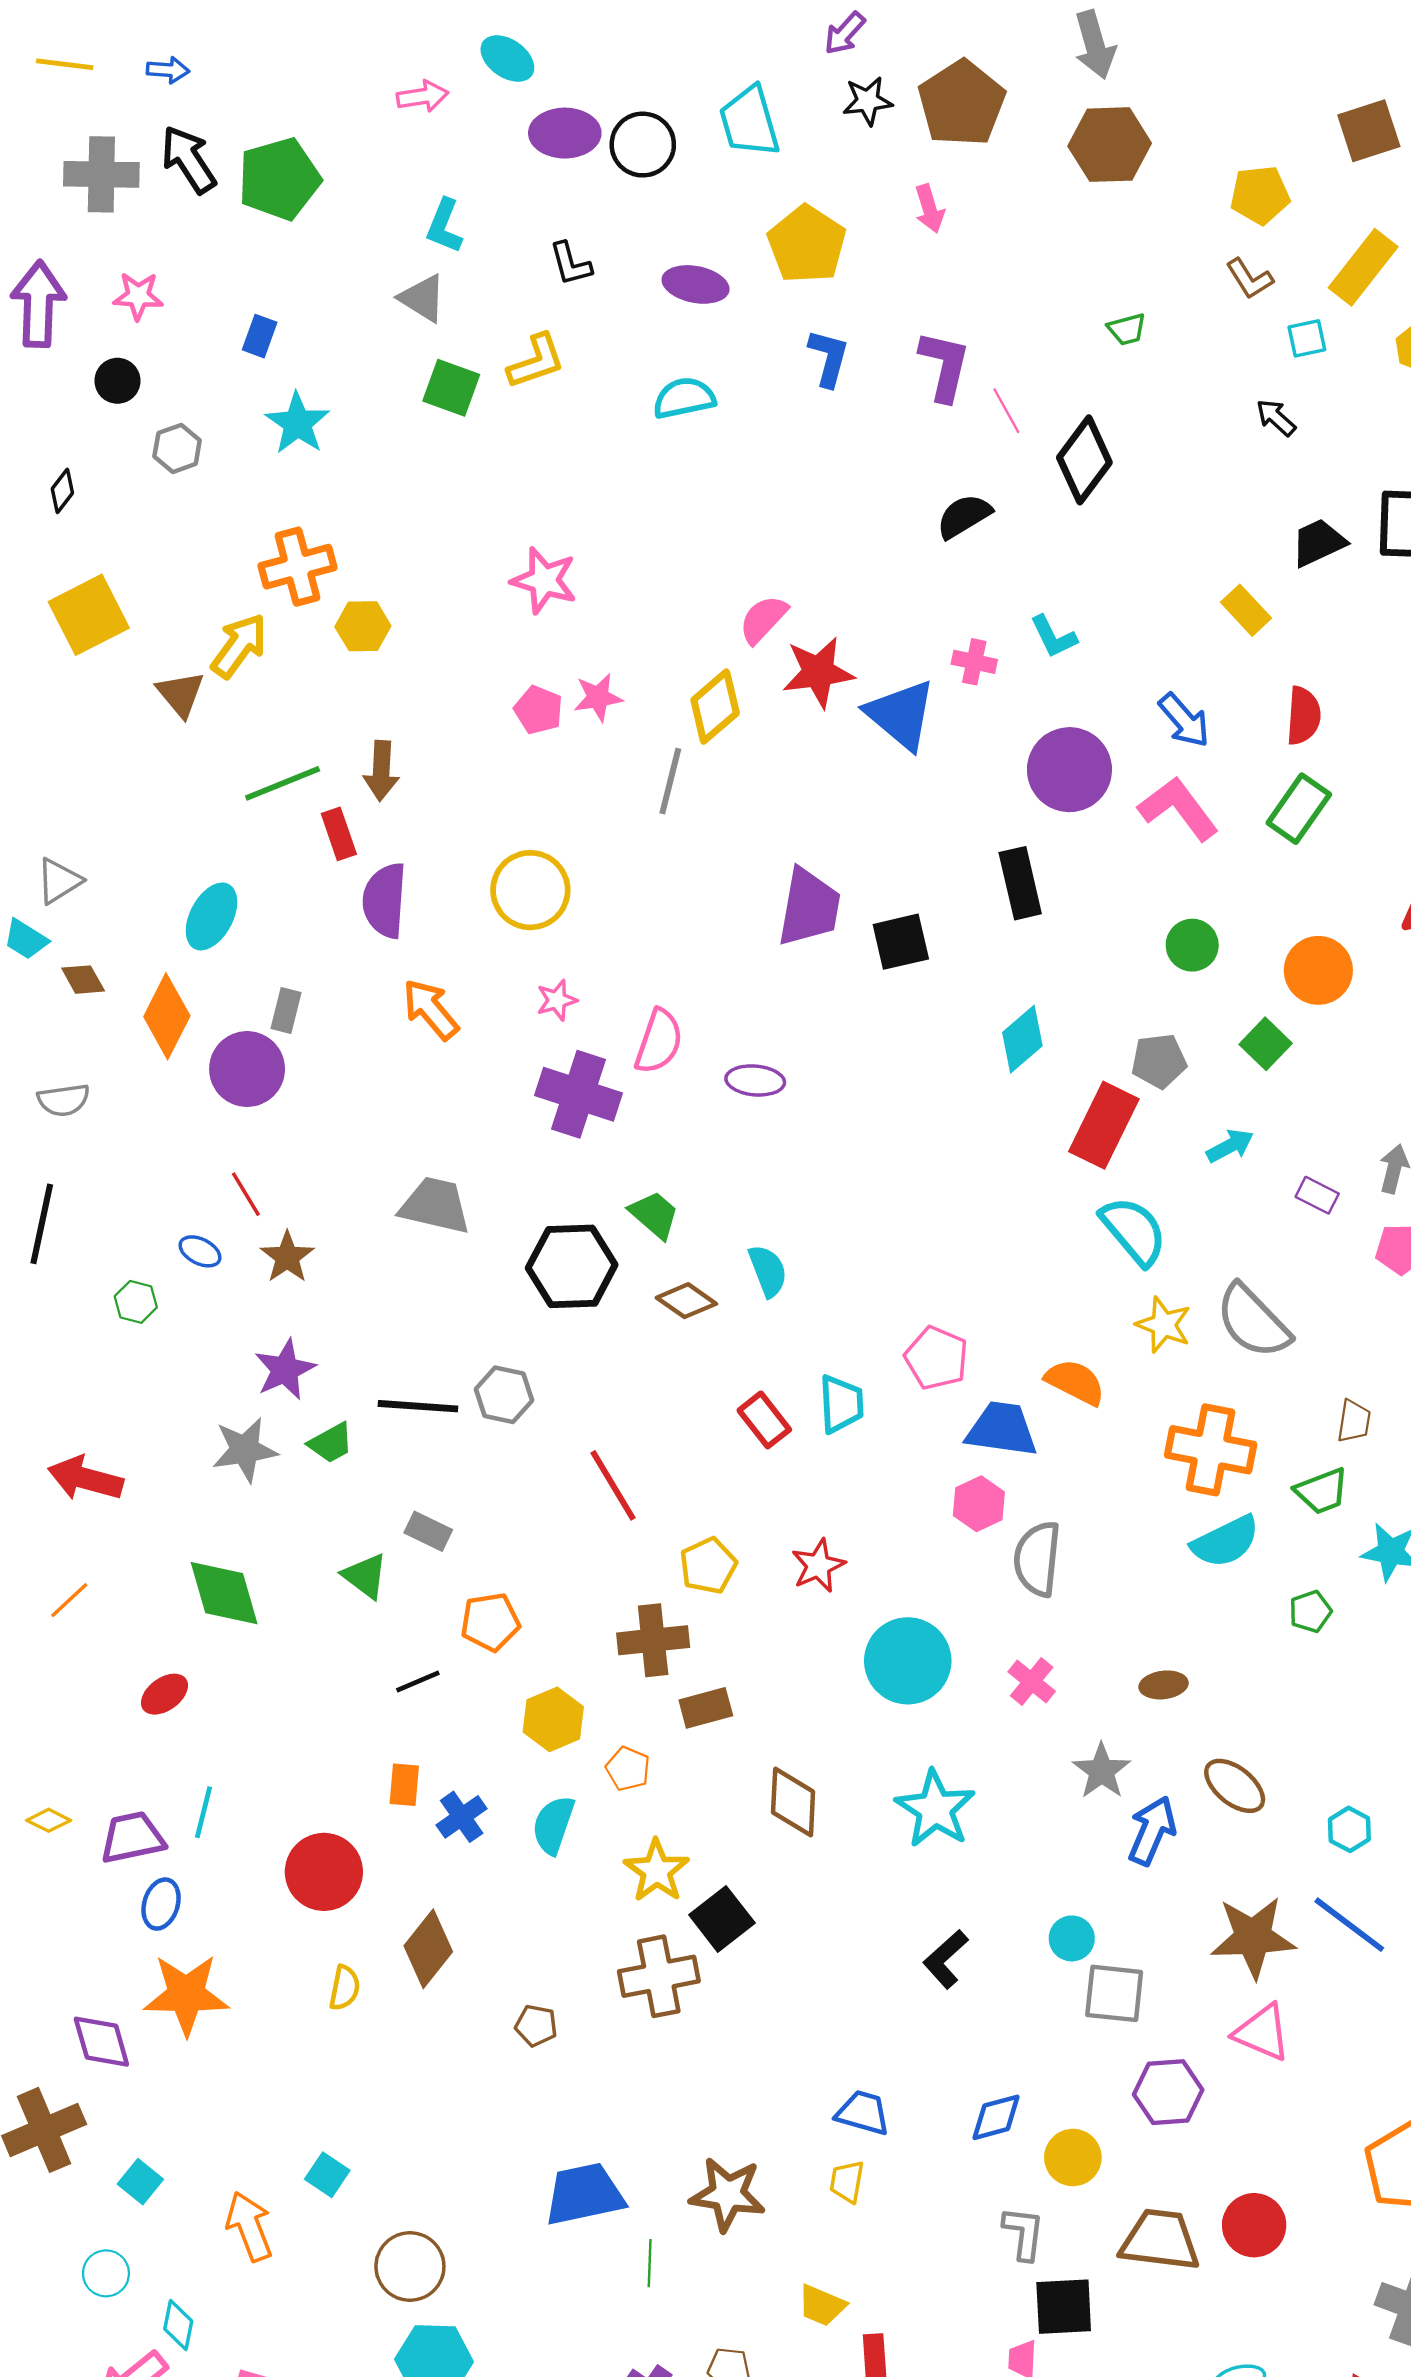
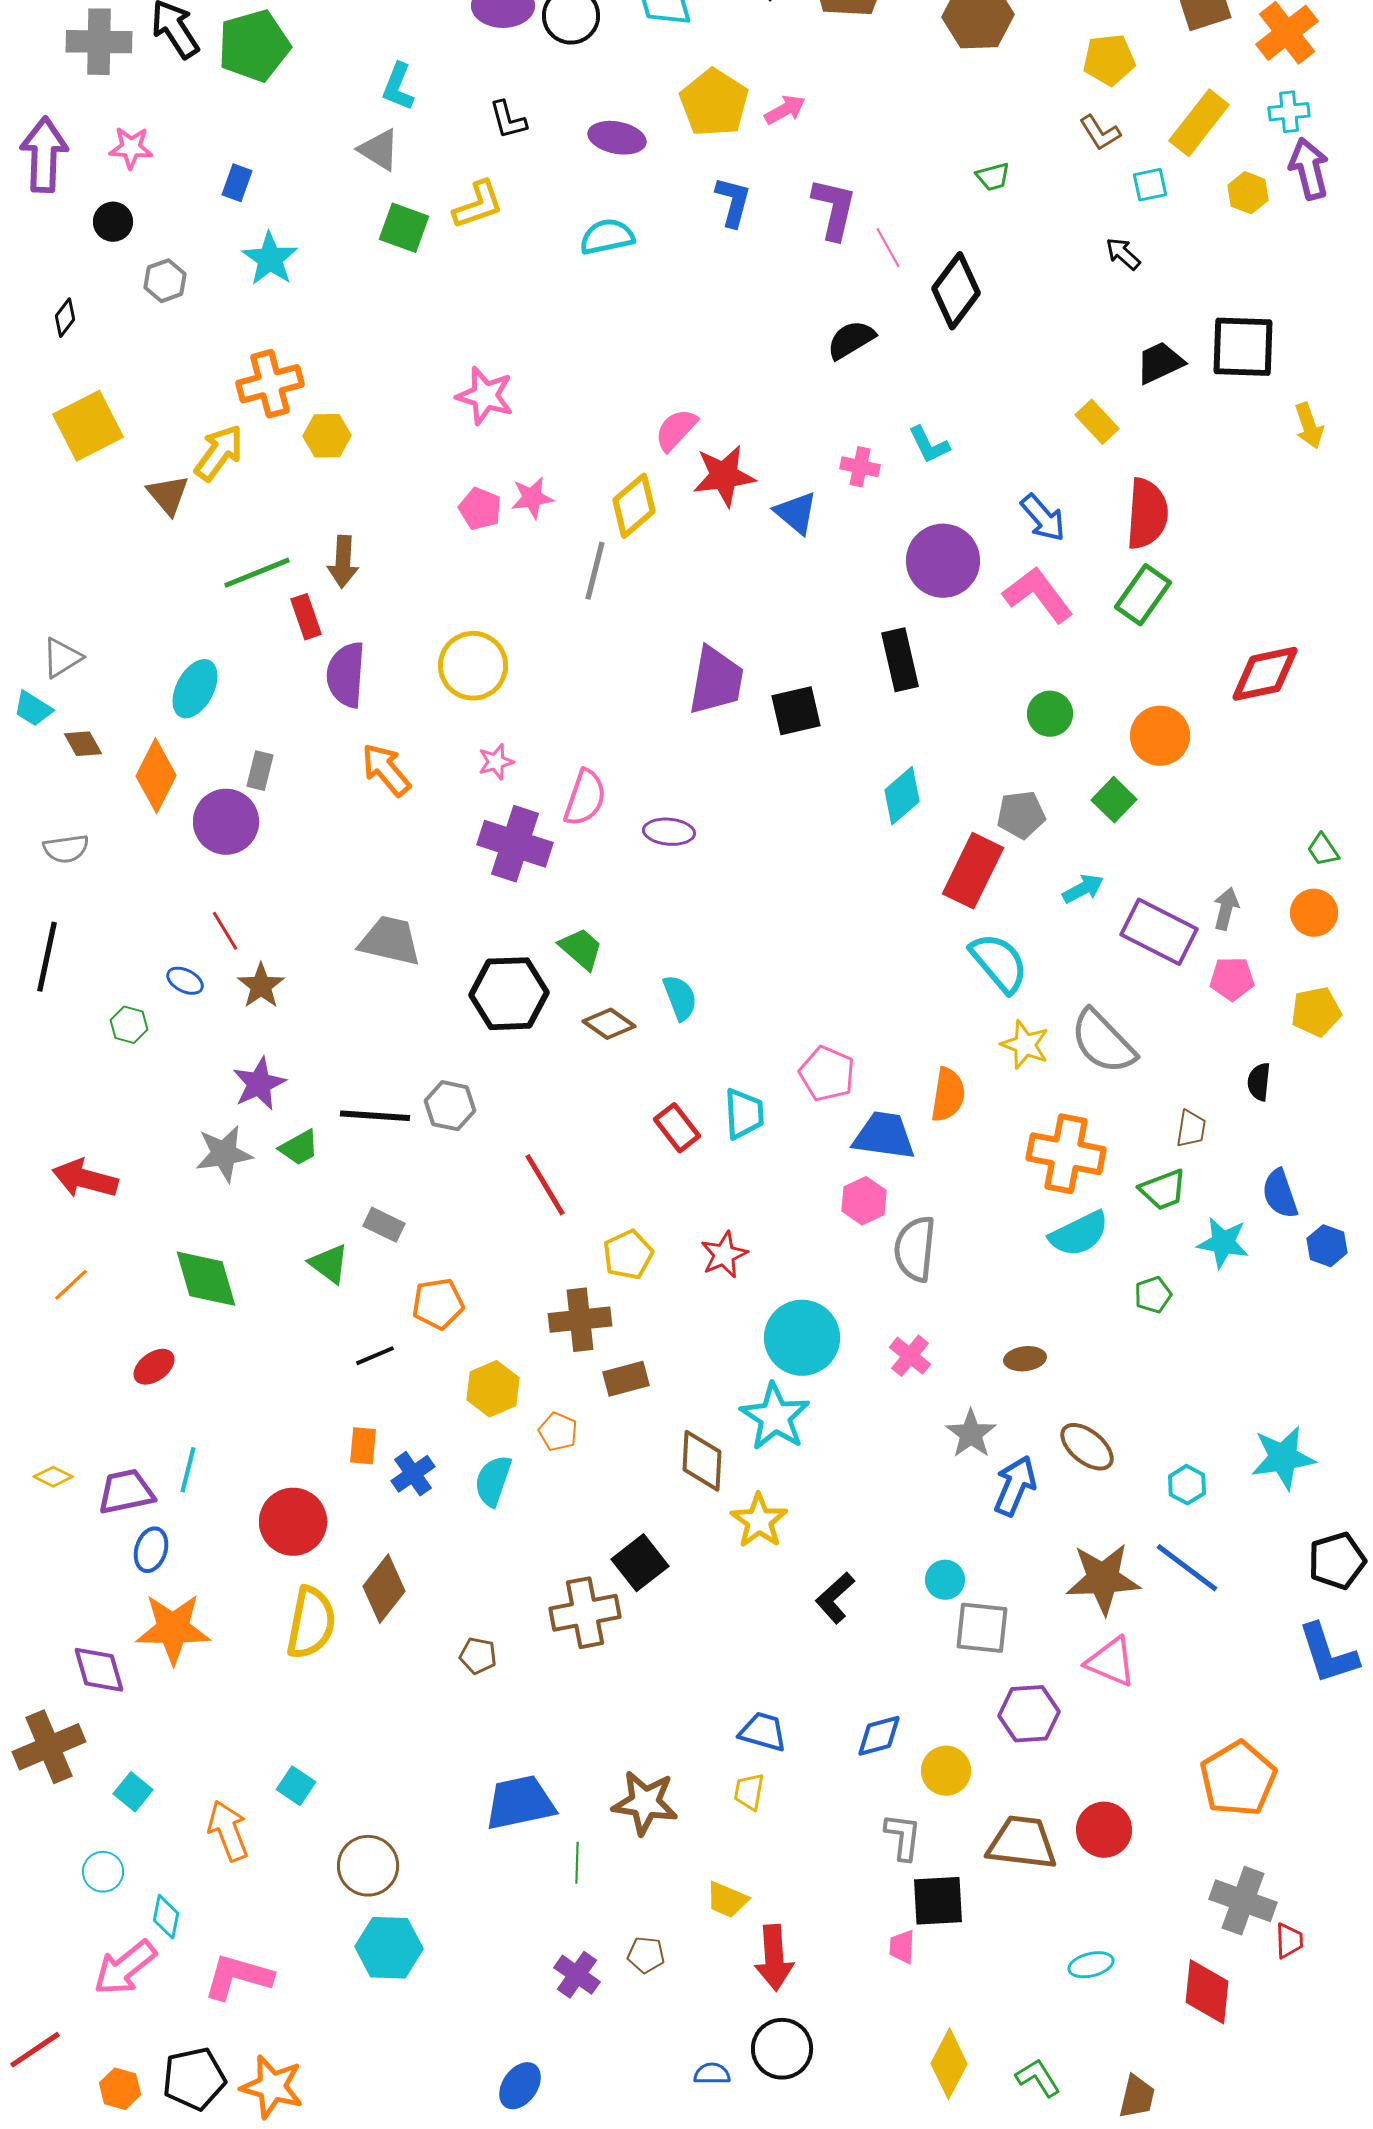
pink arrow: (930, 209) -> (785, 110), moved, turned -102
blue triangle: (901, 715) -> (796, 513), size x0.7
red semicircle: (1303, 716) -> (1147, 514), size x1.4
purple rectangle: (1317, 1195) -> (1159, 932), size x2.0
orange semicircle: (1075, 1382) -> (948, 1095), turned 72
cyan star: (935, 1809) -> (775, 1417), moved
yellow star: (657, 1871) -> (759, 1521), moved
yellow semicircle: (345, 1988) -> (311, 1623), size x1.8

